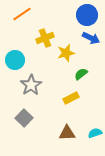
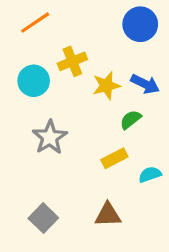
blue arrow: (91, 38) -> (145, 84), moved
cyan circle: (15, 60) -> (34, 81), moved
gray square: (24, 118) -> (43, 218), moved
cyan semicircle: (95, 133) -> (150, 174), moved

